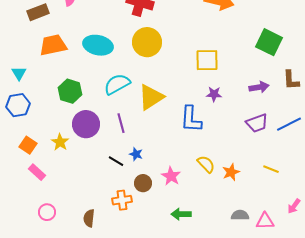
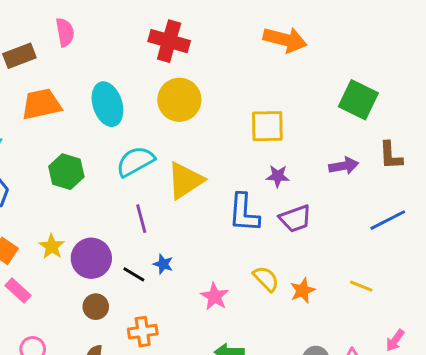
cyan ellipse: (98, 45) -> (107, 104), turned 60
purple trapezoid: (257, 123) -> (295, 219), moved
purple circle: (86, 124) -> (91, 258), moved
brown circle: (143, 183) -> (96, 307), moved

